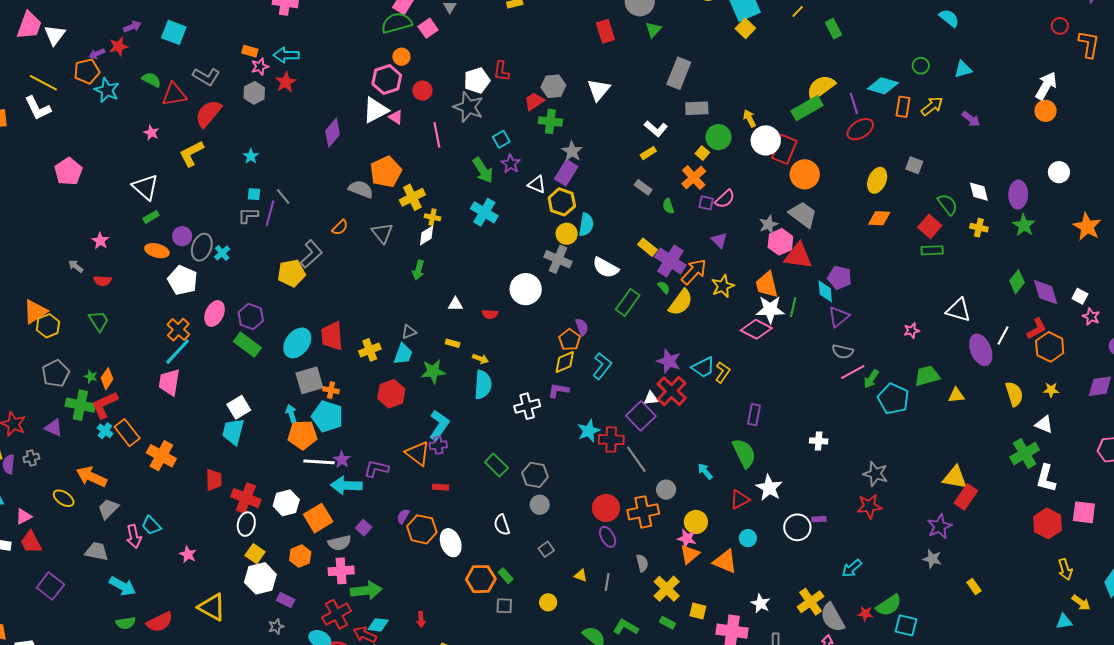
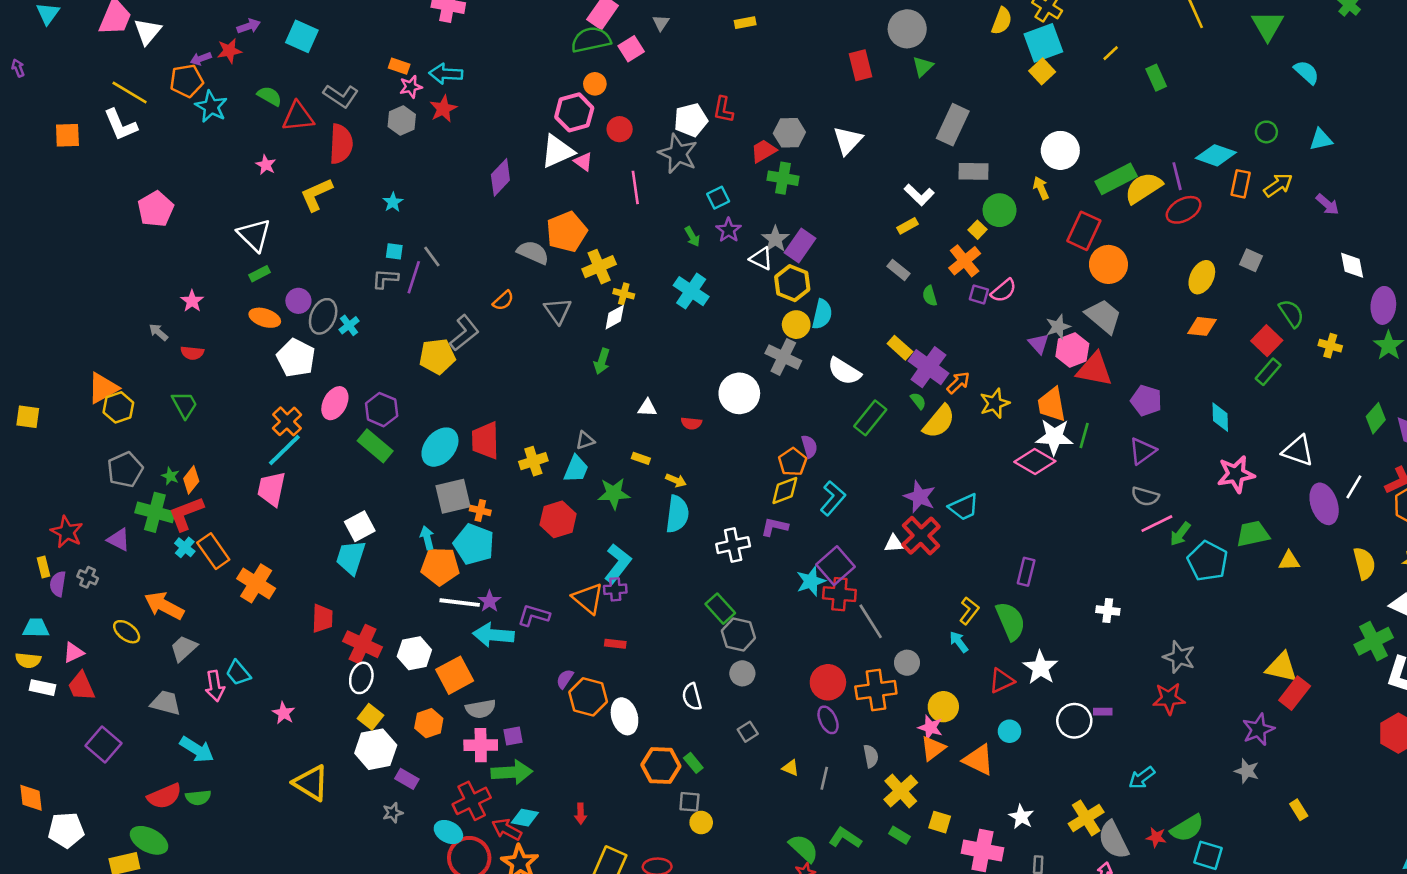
yellow semicircle: (821, 87) -> (1143, 188), moved
red semicircle: (208, 114) -> (341, 144), turned 140
white circle: (766, 140) -> (1060, 150), moved
gray star: (572, 151) -> (775, 239), moved
green arrow: (483, 170) -> (692, 237), size x0.6
white diamond: (979, 192) -> (1352, 265), moved
purple triangle: (719, 240) -> (1039, 344), moved
green rectangle: (932, 250) -> (1268, 372), turned -50
orange arrow: (694, 272) -> (958, 383), size x0.7
cyan diamond: (825, 291) -> (1220, 417), moved
pink star: (912, 331) -> (1236, 474), size x1.8
yellow L-shape: (723, 372) -> (969, 611), moved
purple square: (641, 416) -> (836, 566), moved
gray cross: (31, 458) -> (88, 577), turned 35
green rectangle: (496, 465) -> (720, 609), moved
purple square: (364, 528) -> (513, 736), moved, turned 35
yellow circle: (548, 602) -> (701, 822), moved
red semicircle: (160, 622) -> (164, 796), moved

